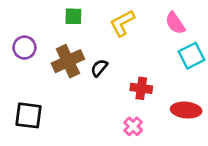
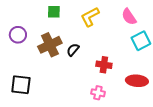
pink cross: (133, 126) -> (98, 93), turned -32

